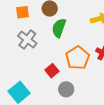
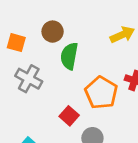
orange square: (22, 12) -> (16, 43), turned 32

